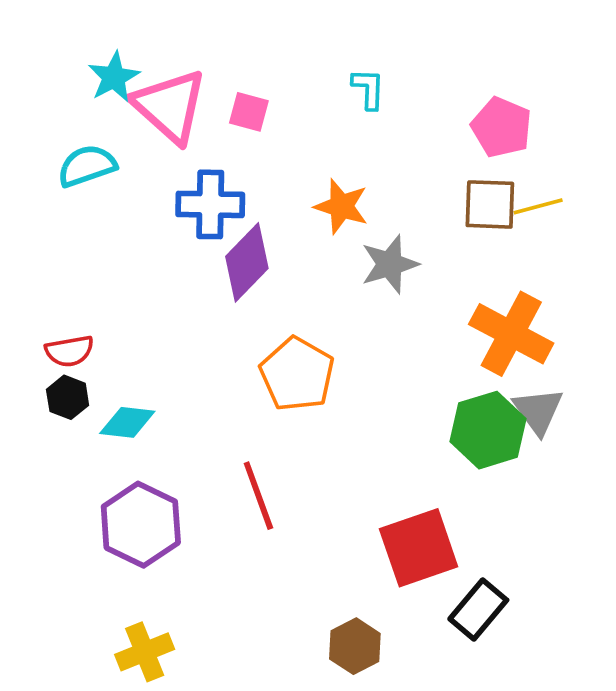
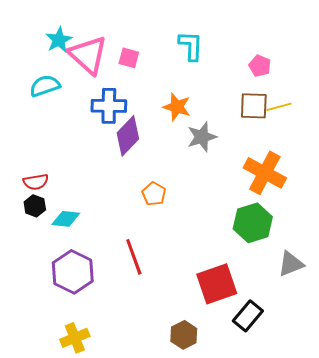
cyan L-shape: (368, 89) -> (191, 46), size x1.4
pink pentagon: (501, 127) -> (260, 66), size x0.7
orange pentagon: (297, 374) -> (154, 194), size x0.6
gray triangle: (538, 411) -> (291, 264), moved, turned 44

